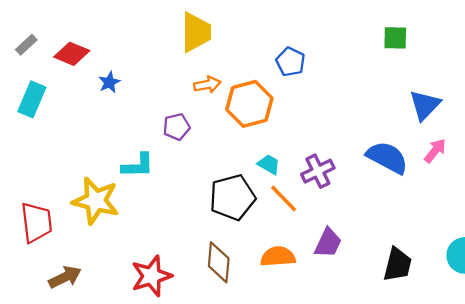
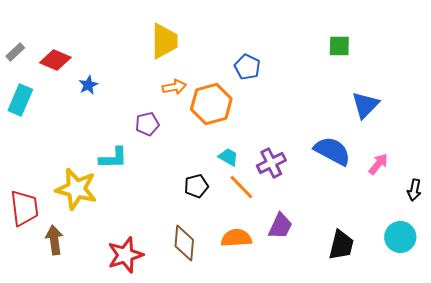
pink arrow: (435, 151) -> (378, 164), moved
black pentagon: (232, 197) -> (196, 186), size x0.6
brown arrow: (65, 277) -> (54, 240), moved, turned -72

